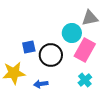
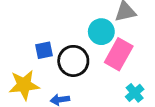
cyan cross: (85, 80) -> (135, 93), moved

